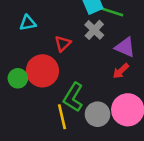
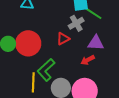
red triangle: (63, 43) -> (63, 39), moved
purple triangle: (125, 47) -> (96, 43), turned -36

